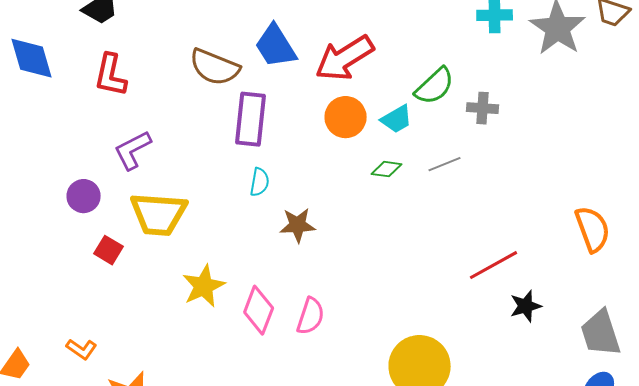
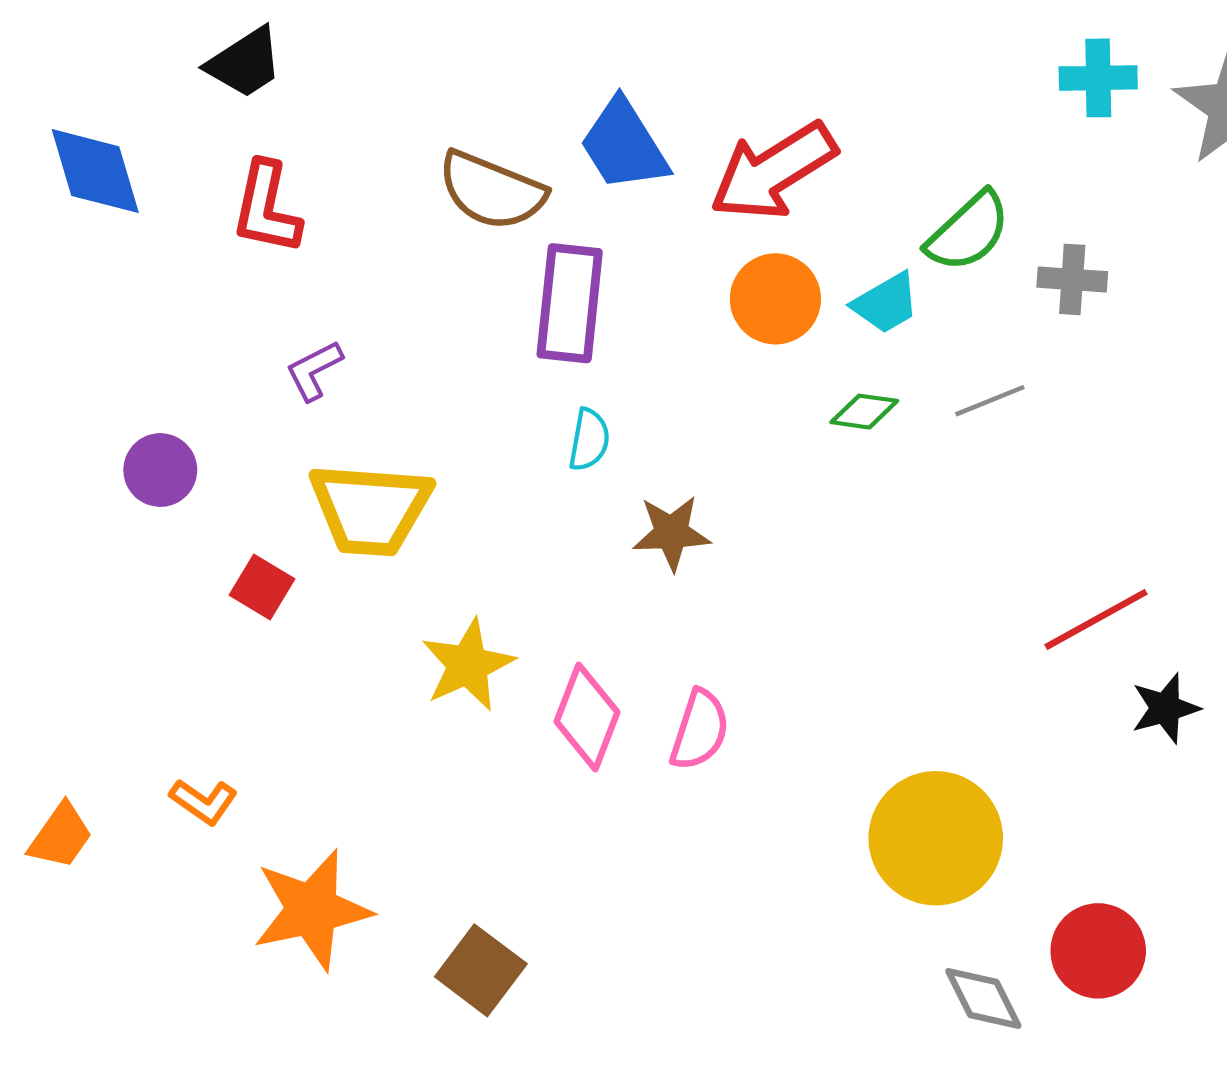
purple L-shape: (133, 150) -> (314, 370), size x0.7
purple circle: (84, 196) -> (160, 470), moved

